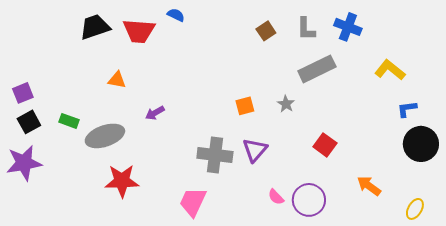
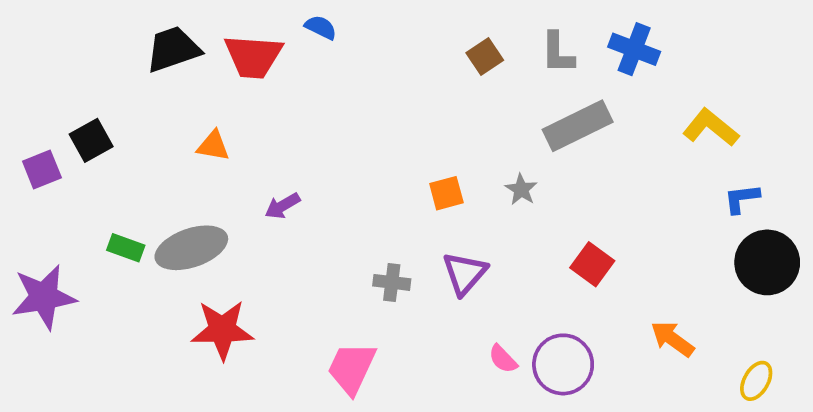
green rectangle: (69, 121) -> (126, 248), moved
black square: (29, 122) -> (91, 140), moved
gray cross: (215, 155) -> (392, 282), size x0.6

